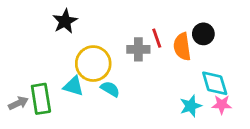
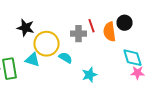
black star: (65, 21) -> (26, 28), moved, turned -30
cyan semicircle: (110, 89) -> (66, 58), moved
cyan star: (191, 106) -> (90, 75), moved

